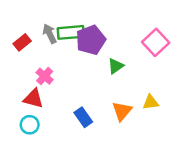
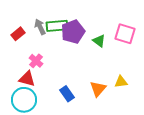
pink square: (156, 42) -> (125, 34), turned -30
green triangle: (116, 66) -> (99, 41), moved, turned -48
cyan circle: (30, 125) -> (24, 100), size x1.6

